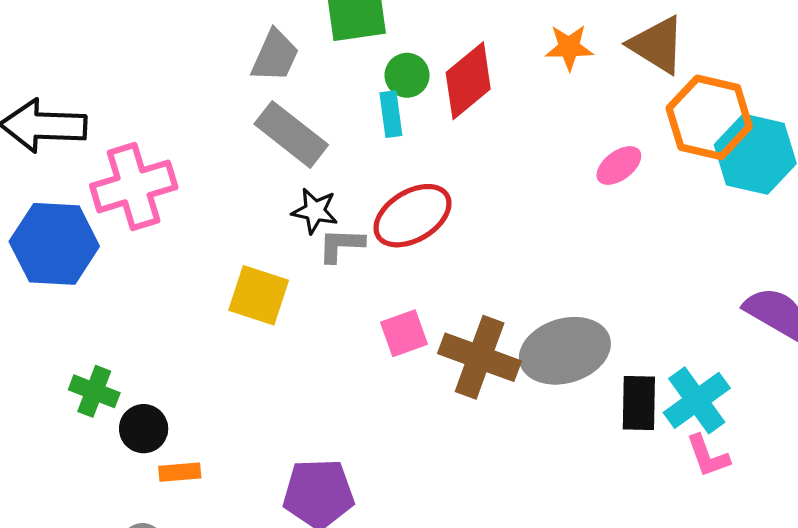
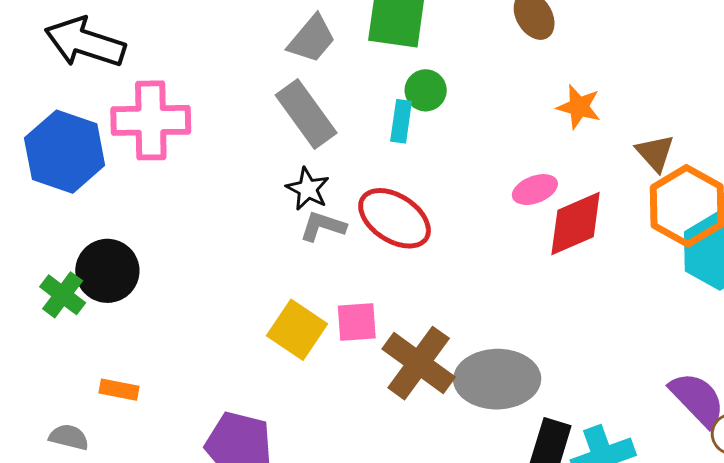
brown triangle: (657, 45) -> (655, 153), moved, size x0.7
red diamond: (468, 81) -> (576, 224), moved
pink ellipse: (619, 165) -> (535, 190), moved
red ellipse: (413, 216) -> (395, 218), turned 48
yellow square: (259, 295) -> (297, 330), moved
black circle: (144, 429) -> (107, 271), moved, size x1.4

